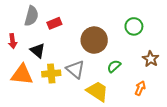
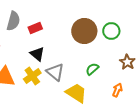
brown circle: (94, 40) -> (84, 31), moved
black triangle: (38, 50) -> (37, 54), moved
yellow cross: (51, 74) -> (32, 76), turned -30

